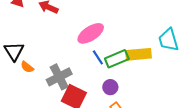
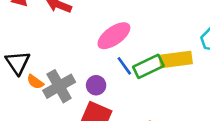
gray cross: (59, 77) -> (59, 86), moved
purple circle: (110, 87) -> (96, 85), moved

